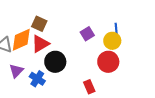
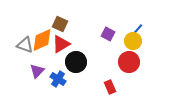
blue line: (116, 30) -> (137, 30), turned 48
purple square: (87, 34) -> (108, 34), turned -32

